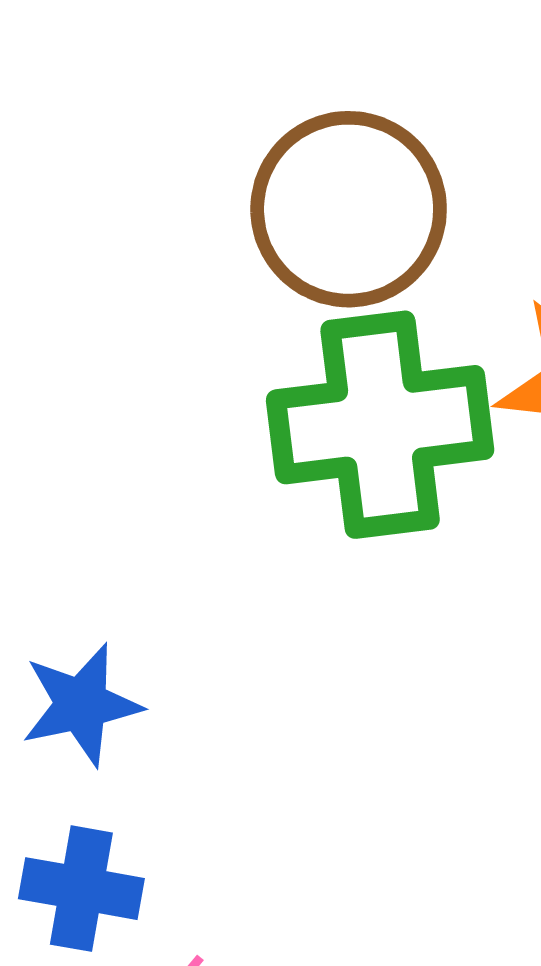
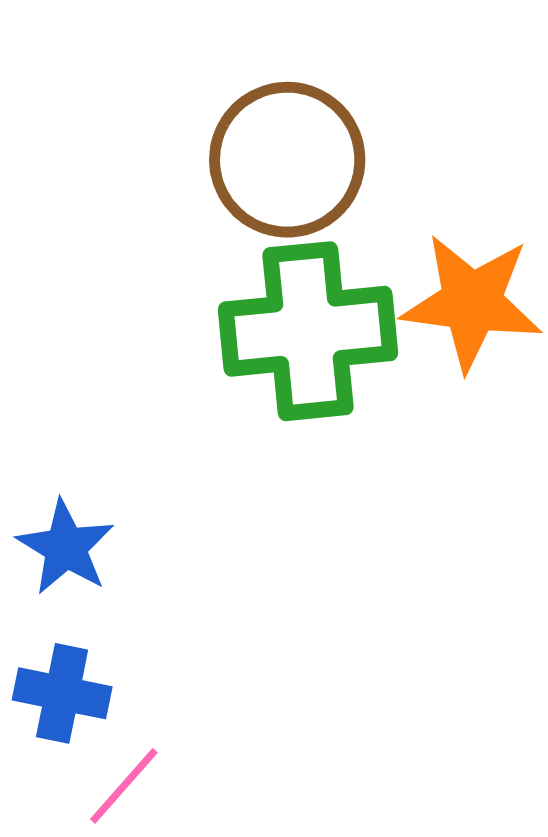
blue star: (81, 705) -> (66, 547), turned -30

